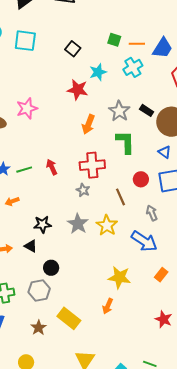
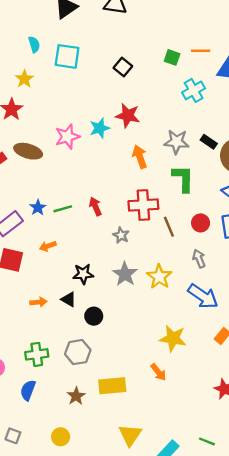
orange line: (137, 44) -> (201, 51), moved
cyan star: (98, 72) -> (100, 128), moved
gray star: (119, 111) -> (177, 142), turned -30
orange arrow: (88, 124) -> (140, 157), turned 138
gray star: (83, 190) -> (121, 235), moved
brown line: (121, 197) -> (169, 227), moved
gray arrow: (152, 213) -> (199, 259), moved
black circle: (51, 268) -> (94, 316), moved
orange arrow: (108, 306) -> (158, 372), turned -63
yellow rectangle: (69, 318) -> (112, 386), turned -45

